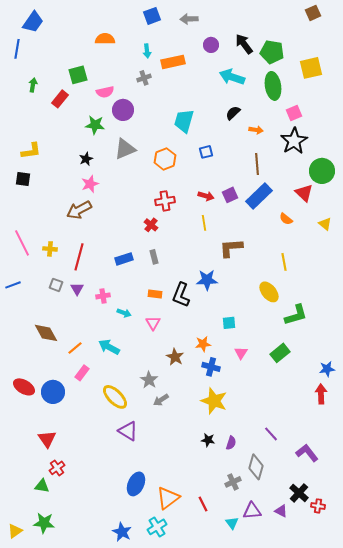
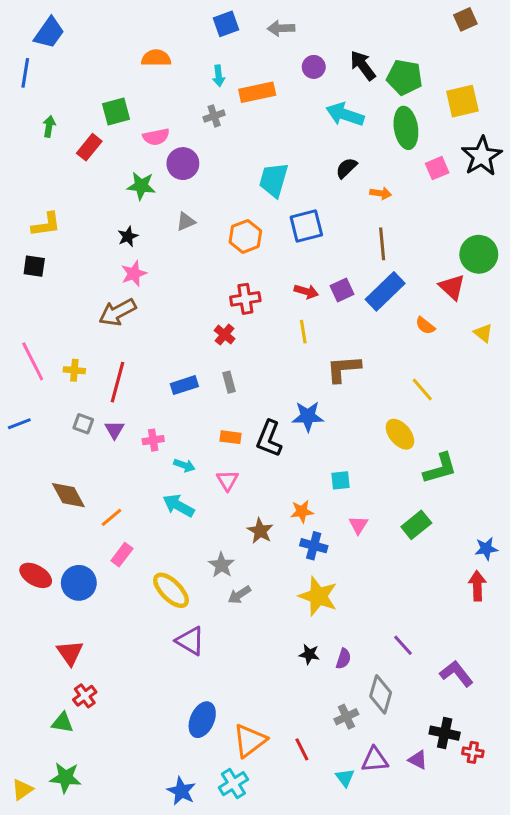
black star: (294, 141) -> (482, 156), moved
gray triangle: (125, 149) -> (186, 222), size x0.6
blue square: (206, 152) -> (306, 226), size x1.6
yellow line: (284, 262) -> (422, 390), turned -30
cyan arrow: (109, 347) -> (178, 506), moved
black cross: (299, 493) -> (445, 733), turned -30

